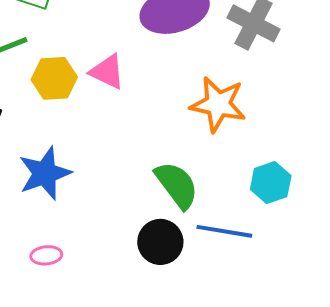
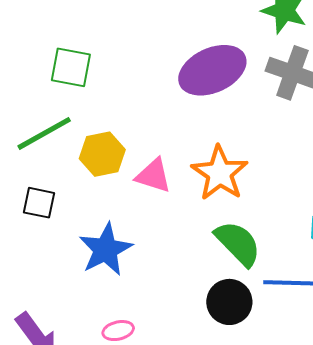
pink triangle: (107, 72) -> (153, 176), moved
orange star: (218, 104) -> (220, 173), moved, turned 30

